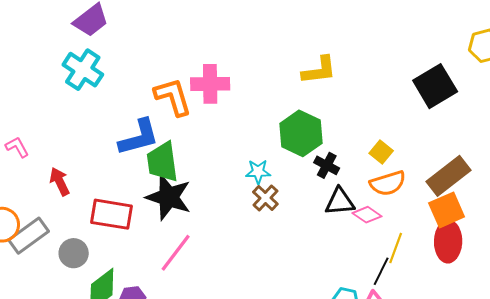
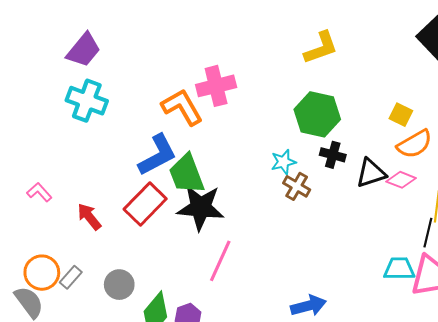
black cross: (327, 165) -> (333, 155), moved
red rectangle: (112, 214) -> (145, 204), moved, turned -42
gray rectangle: (29, 236) -> (71, 277), size x0.6

